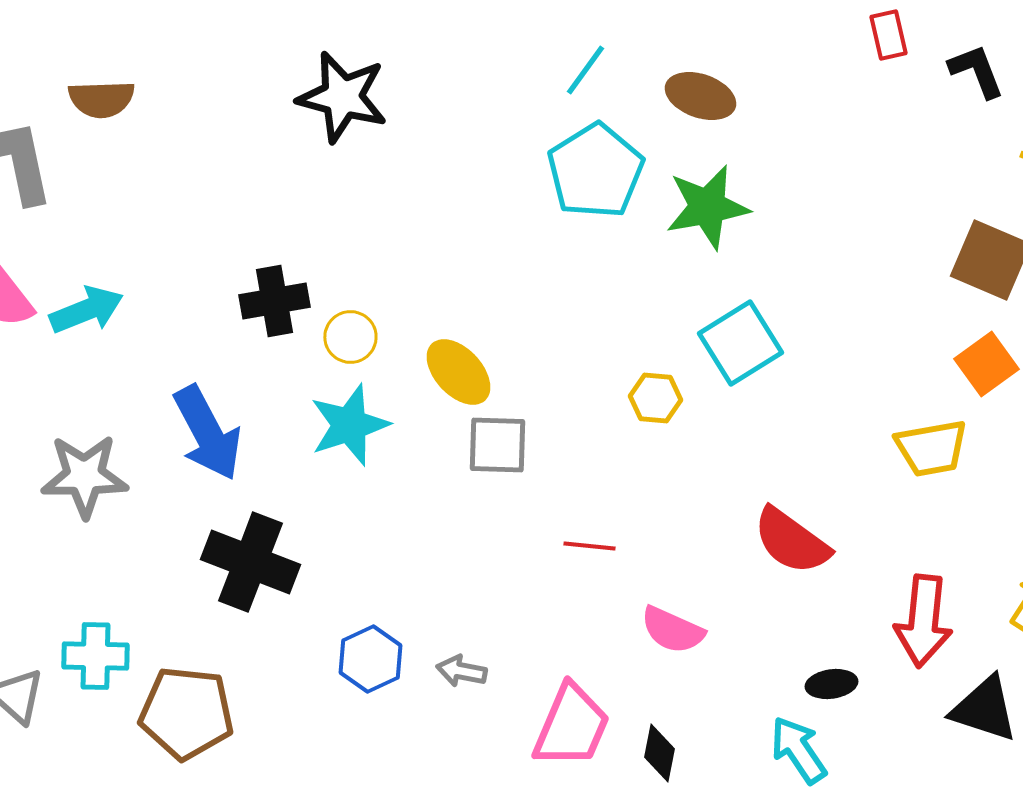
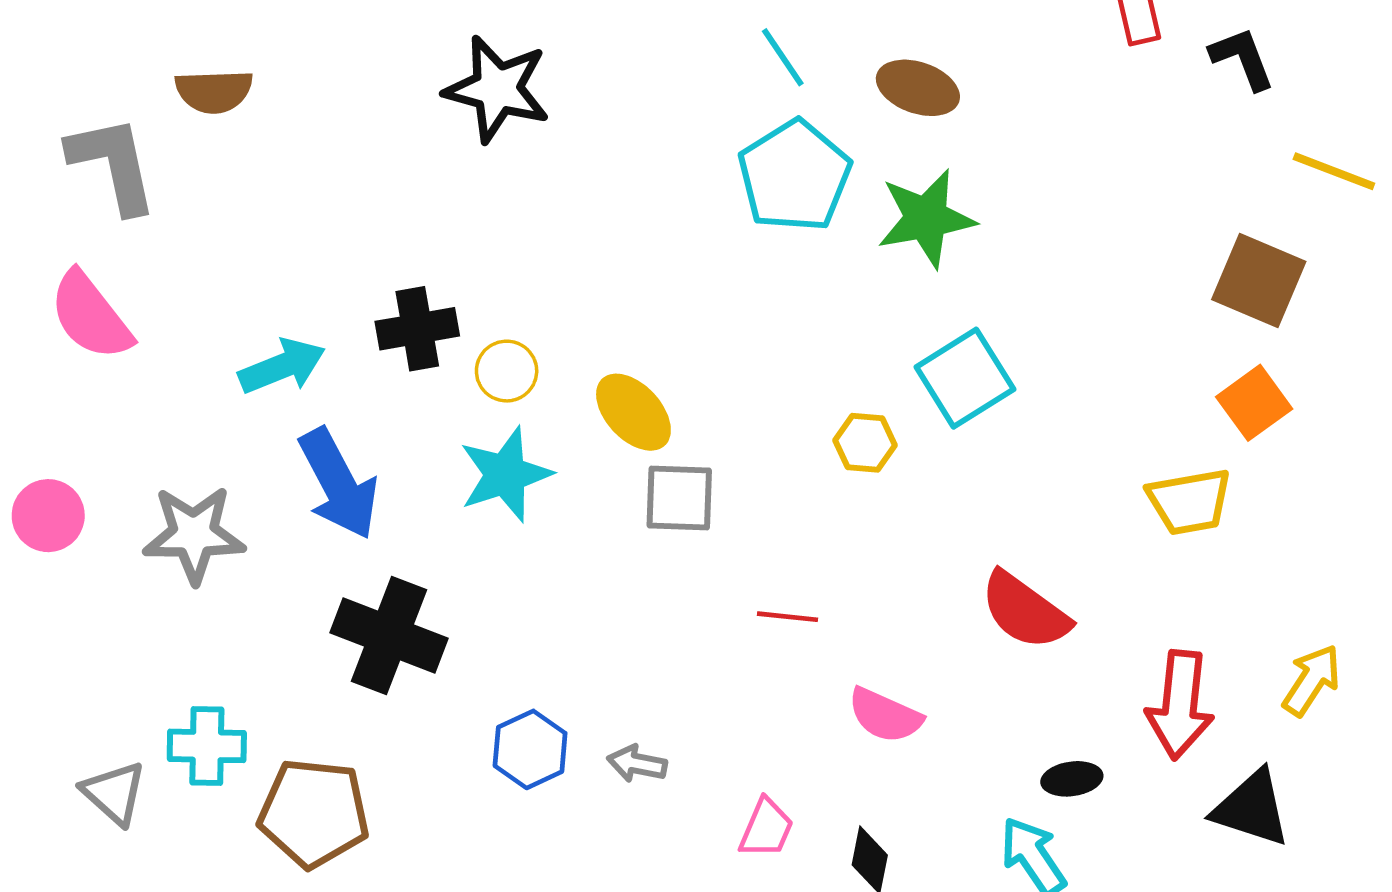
cyan line: (585, 70) -> (783, 57), turned -70
cyan arrow: (86, 310) -> (282, 366), moved
pink trapezoid: (571, 726) -> (766, 828), size x0.6

